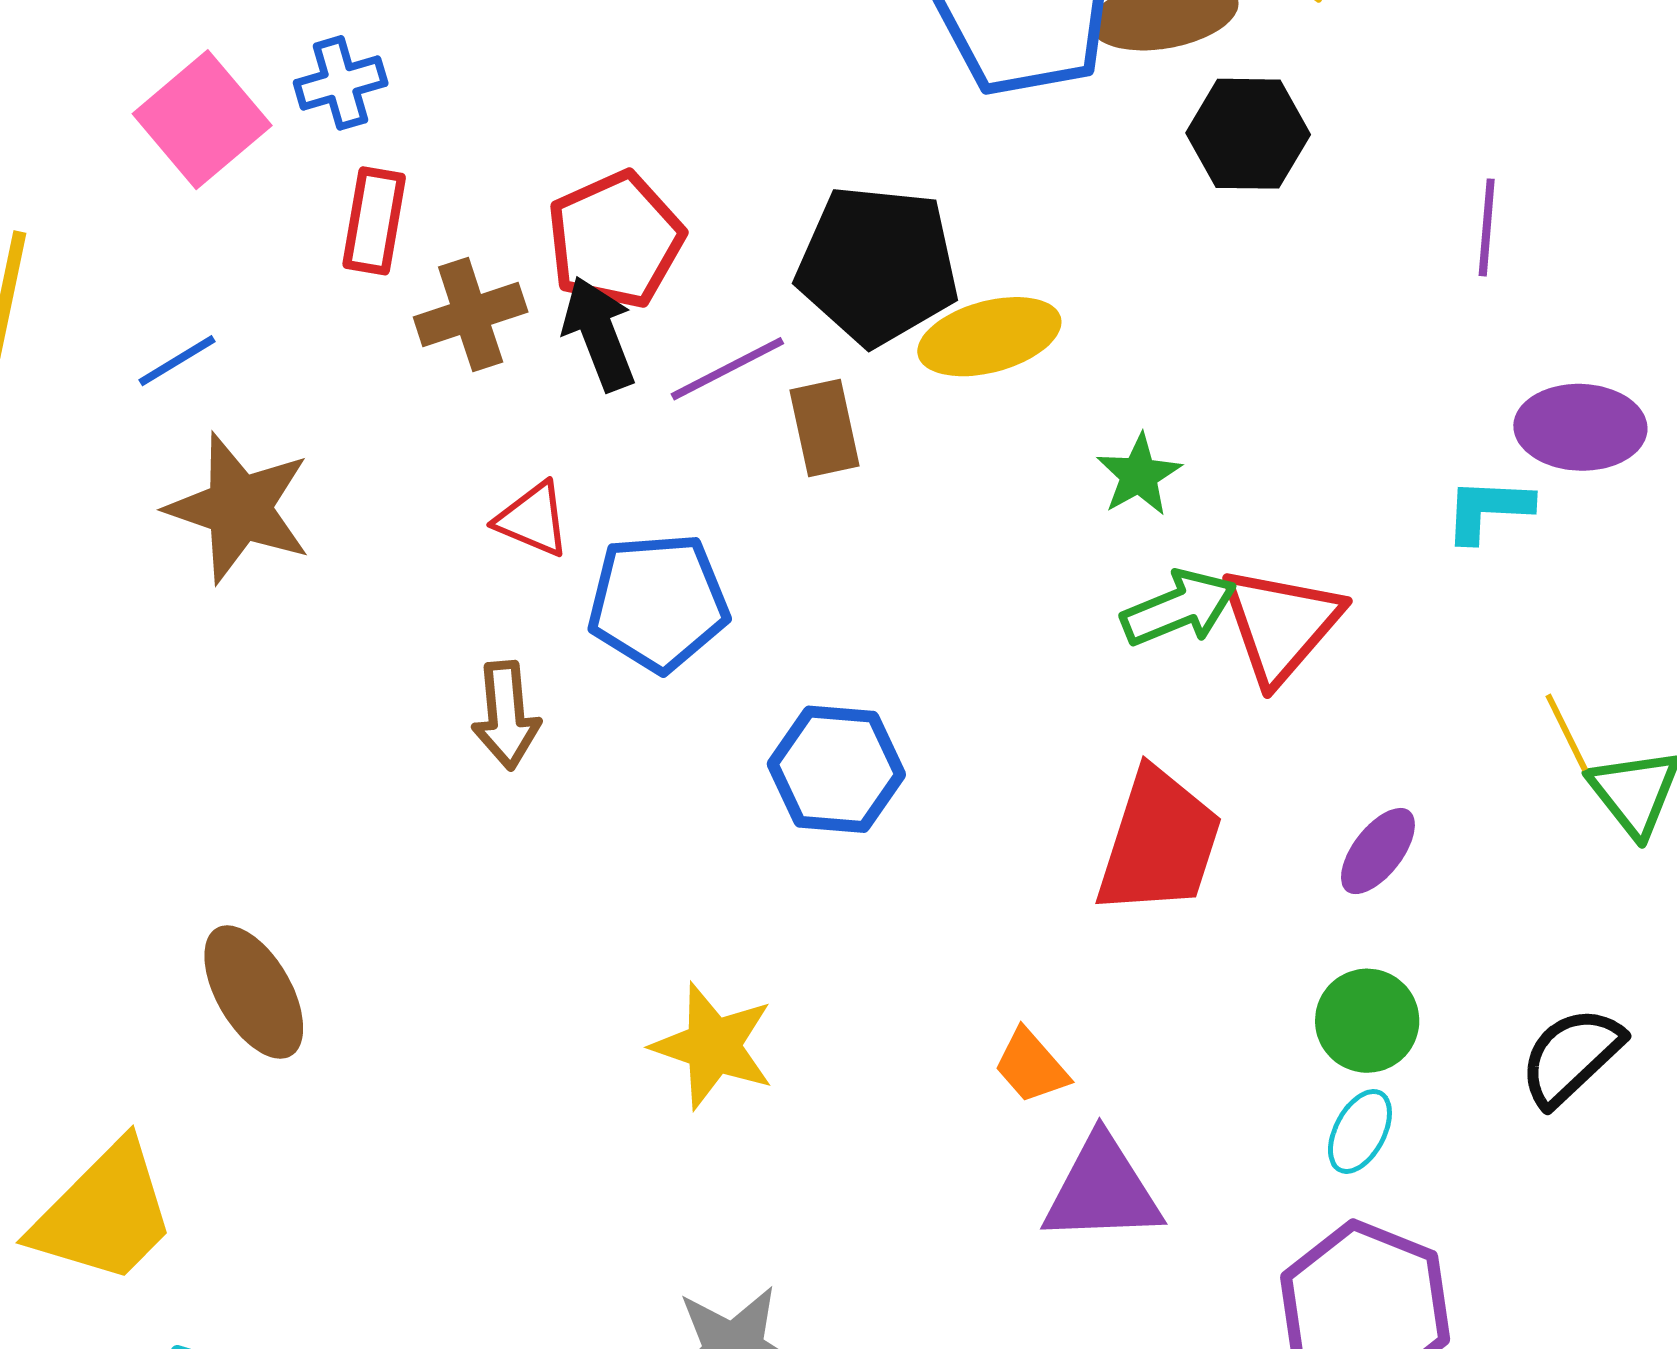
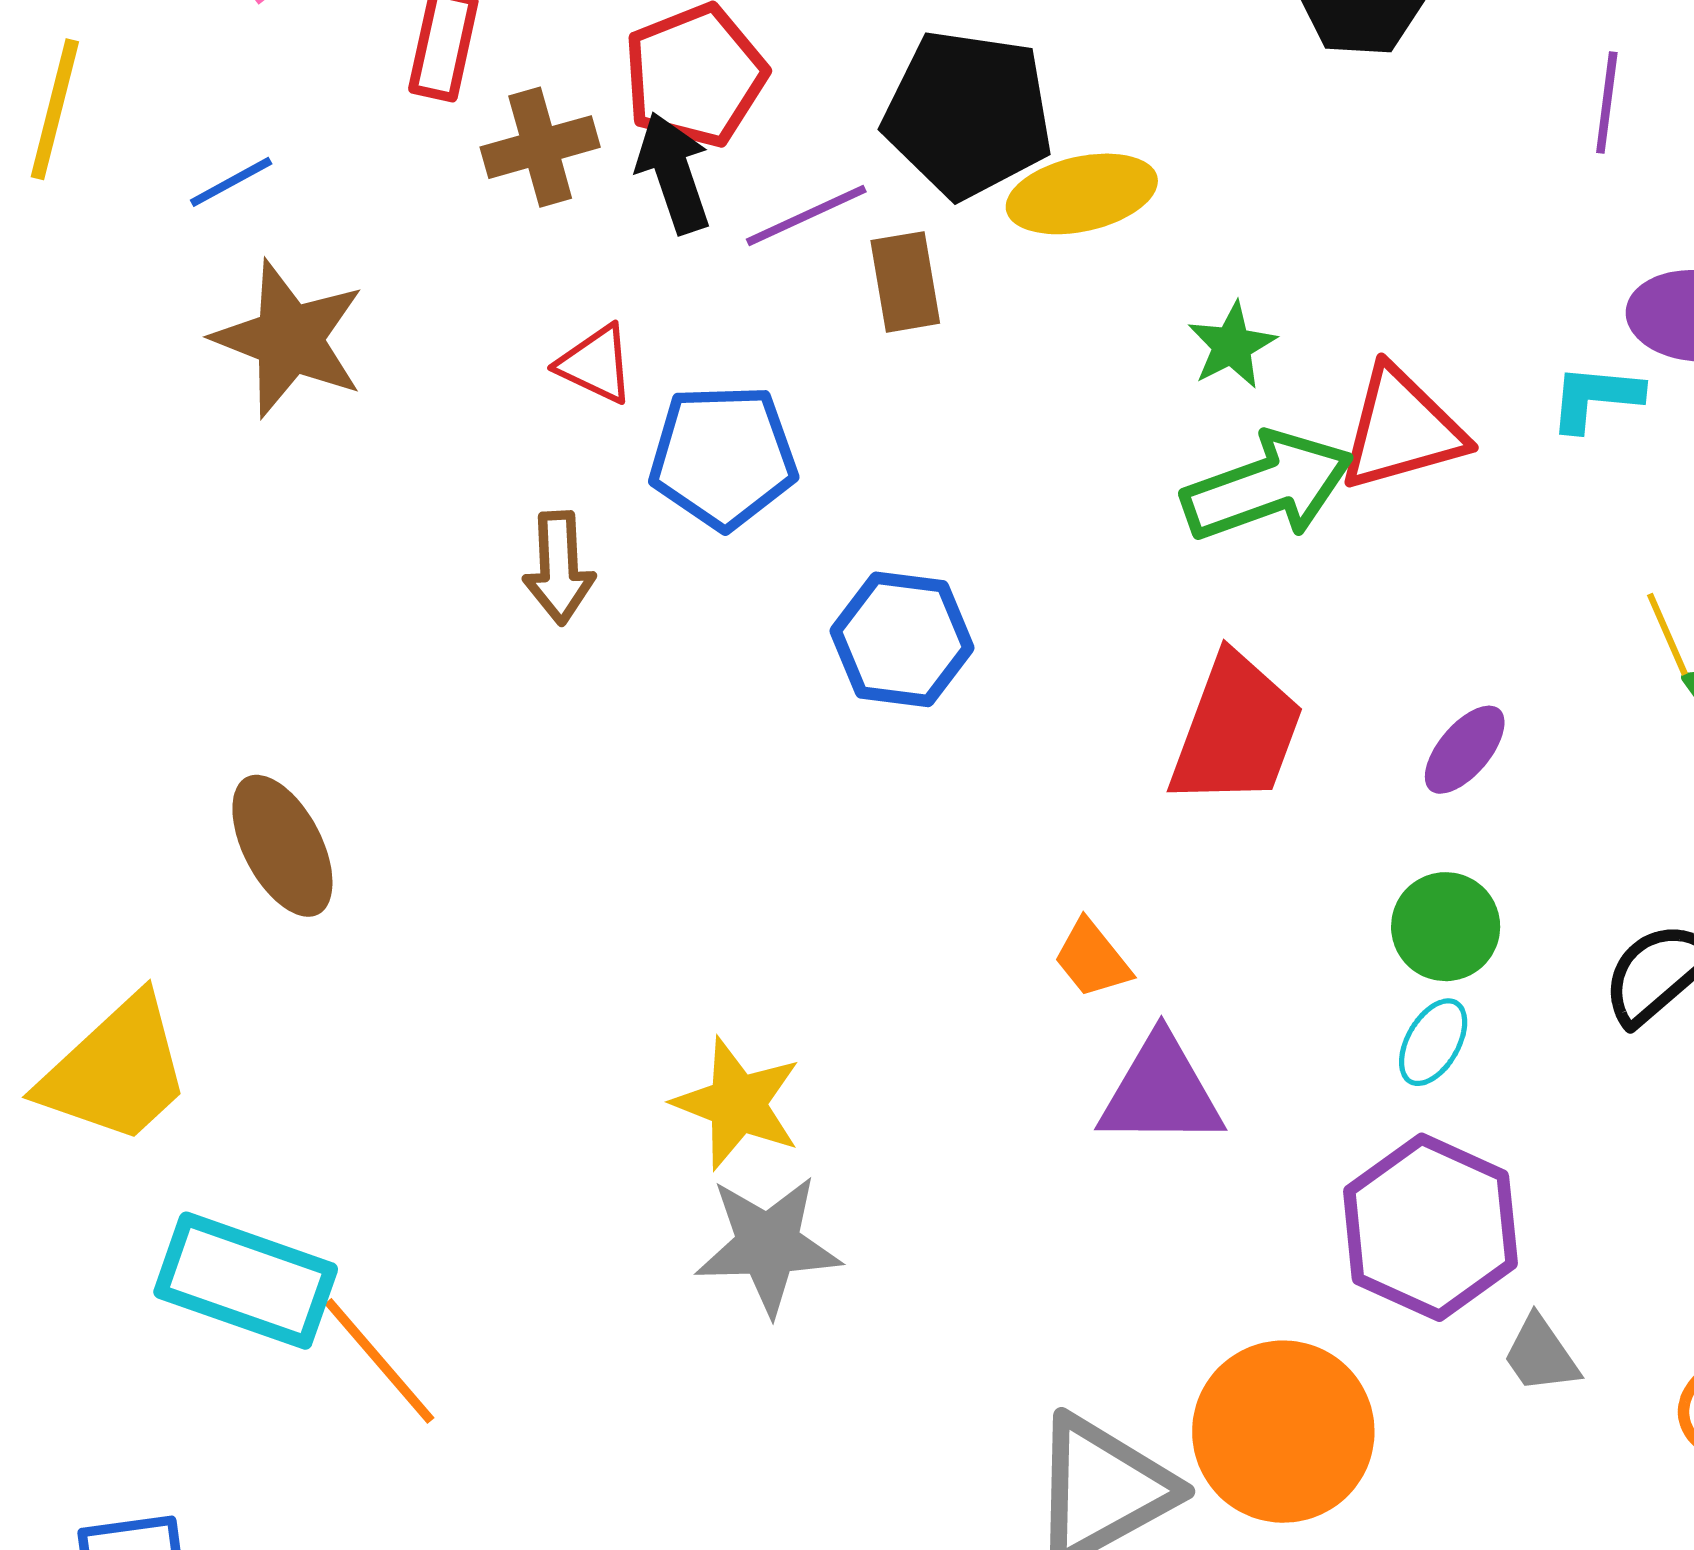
green arrow: (1179, 608) -> (1268, 486), size x1.4
red triangle: (1281, 624) -> (1402, 429), moved, turned 31
yellow star: (713, 1046) -> (737, 1104), moved

